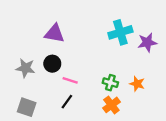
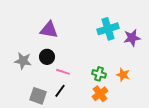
gray square: (27, 107) -> (38, 96), moved

